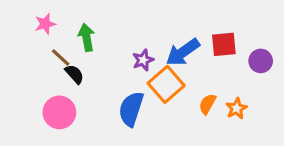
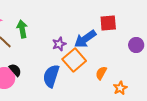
red square: (224, 44) -> (108, 23), moved
black semicircle: (74, 74) -> (15, 70), moved
orange star: (236, 108) -> (120, 88), moved

